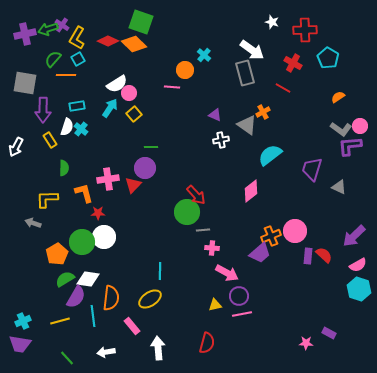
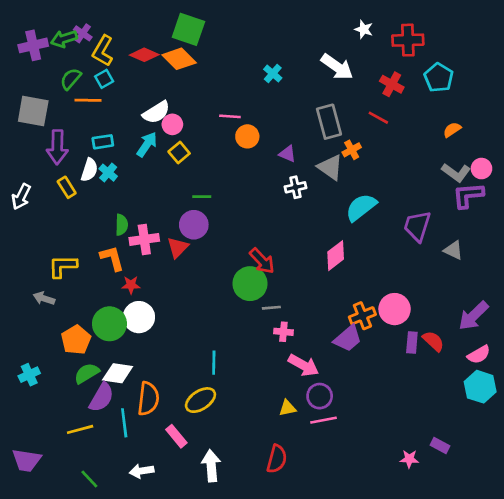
orange circle: (185, 70) -> (247, 136), moved
gray rectangle: (245, 73) -> (329, 122), moved
green semicircle: (64, 168) -> (122, 225), moved
cyan cross: (23, 321) -> (29, 375), moved

